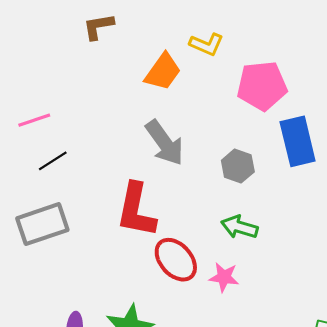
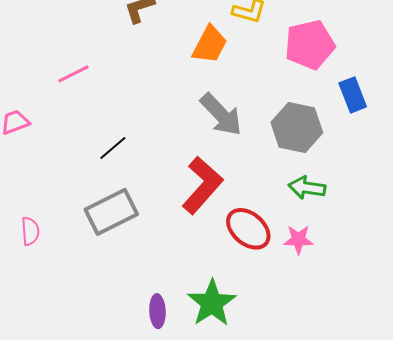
pink line: (34, 120) -> (73, 74), moved
blue rectangle: (298, 141) -> (353, 95), size x0.7
gray hexagon: (238, 166) -> (297, 128), size x1.5
red L-shape: (136, 210) -> (202, 185), turned -142

